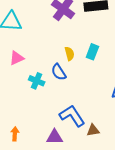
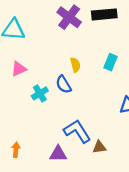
cyan rectangle: (92, 52) -> (110, 62), moved
cyan cross: (37, 81) -> (40, 93), turned 35

